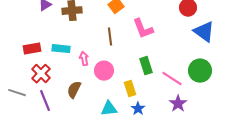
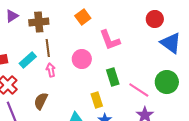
brown line: (110, 37) -> (48, 48), moved
cyan rectangle: (61, 49) -> (28, 60), turned -48
pink circle: (104, 71) -> (82, 59), moved

